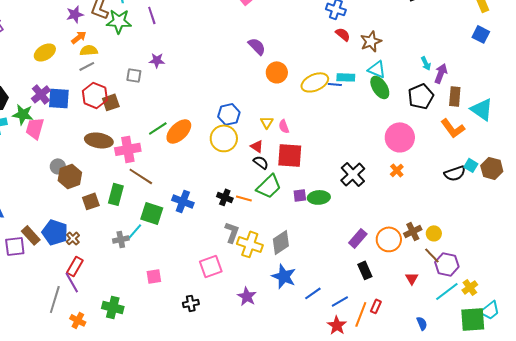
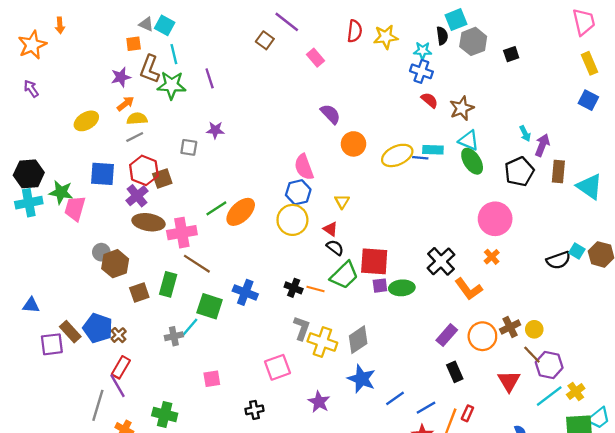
purple cross: (41, 94) -> (137, 196), moved
pink semicircle: (284, 126) -> (304, 167), moved, size x1.6
orange L-shape: (453, 128) -> (469, 289), moved
red square: (290, 155) -> (374, 261), moved
red triangle: (412, 278) -> (509, 381), size x1.5

